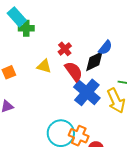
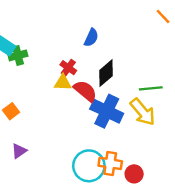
blue semicircle: (105, 48) -> (91, 38), moved
yellow triangle: (44, 66) -> (63, 83), moved

